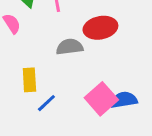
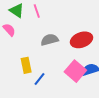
red ellipse: (100, 28) -> (82, 40), moved

